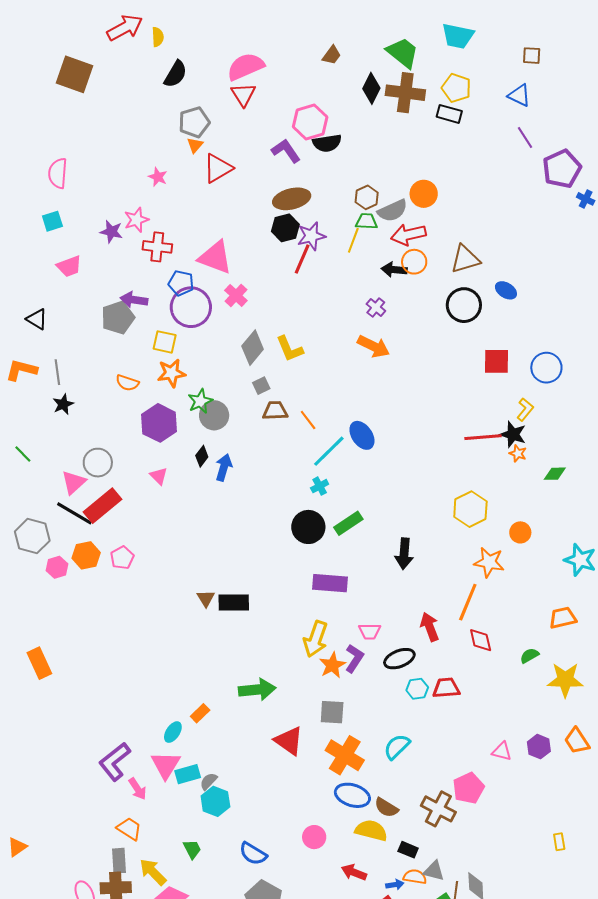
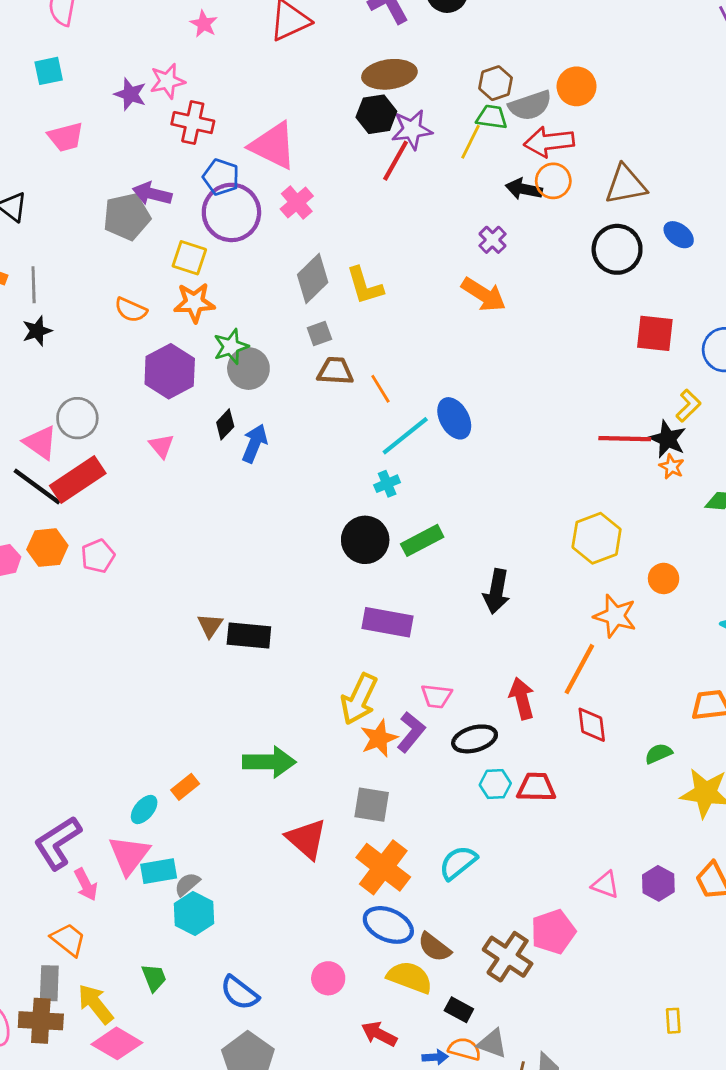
pink triangle: (74, 482) -> (40, 443), turned -48

